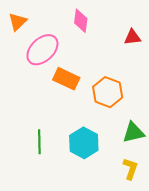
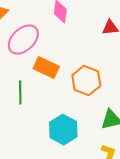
green line: (39, 142) -> (20, 93), moved

